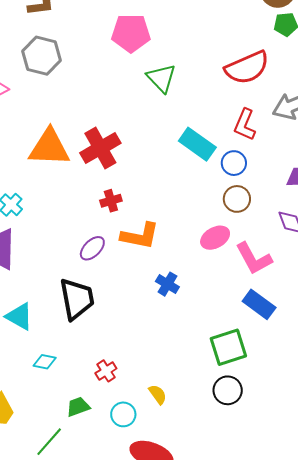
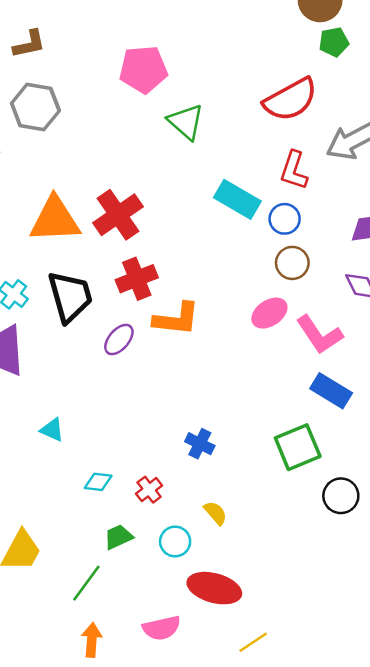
red cross: (111, 201) -> (137, 279), size x1.5
blue cross: (167, 284) -> (200, 444), moved
black trapezoid: (77, 299) -> (70, 297), moved
cyan triangle: (19, 316) -> (52, 430), moved, size x0.7
cyan diamond: (45, 362) -> (98, 482), moved
black circle: (228, 390) -> (341, 496), moved

